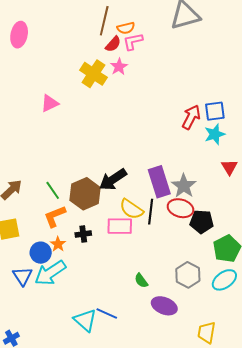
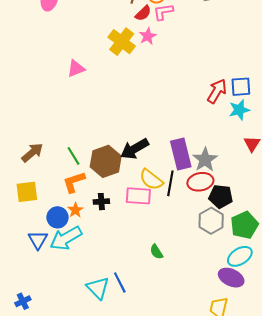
red ellipse: (181, 208) -> (200, 182), turned -30
gray hexagon: (188, 275) -> (211, 221), moved
purple ellipse: (164, 306) -> (231, 278), moved
blue line: (107, 313) -> (120, 283), turned 35

